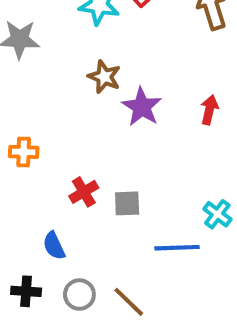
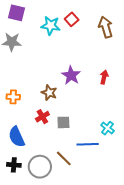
brown star: (104, 77) -> (49, 93), moved
blue semicircle: (54, 246) -> (17, 137), moved, size x1.5
gray circle: (79, 294) -> (40, 167), size x1.5
brown line: (129, 302) -> (64, 158), moved

